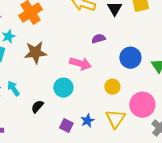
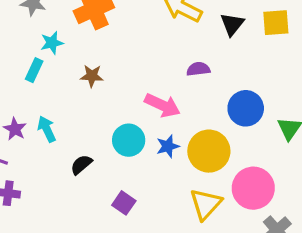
brown star: (35, 52) -> (92, 76), size x0.6
yellow circle: (112, 87) -> (209, 151), size x1.6
blue star: (87, 121) -> (168, 146), moved

